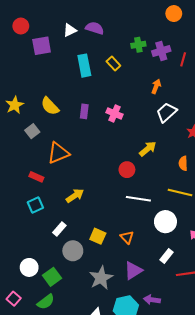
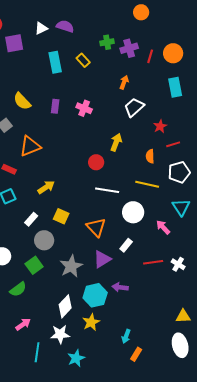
yellow arrow: (148, 149) -> (116, 142), turned -30
yellow square: (98, 236) -> (61, 216), moved
orange triangle: (127, 237) -> (96, 227), size x1.5
white rectangle: (166, 256) -> (126, 245), moved
green square: (52, 277) -> (34, 265), moved

